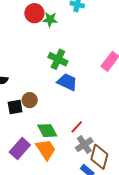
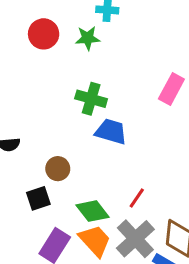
green star: (50, 19) -> (88, 38), moved
black square: (15, 107) -> (38, 198), moved
gray cross: (84, 145) -> (135, 239), moved, size x1.4

